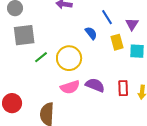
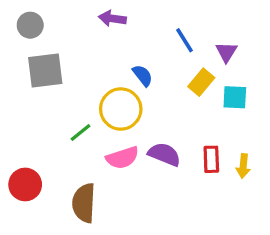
blue semicircle: (91, 33) -> (143, 75), moved
yellow rectangle: (117, 42) -> (201, 82), turned 56
green line: (41, 57) -> (80, 132), moved

